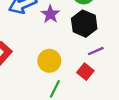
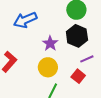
purple star: (50, 14) -> (50, 43), moved

